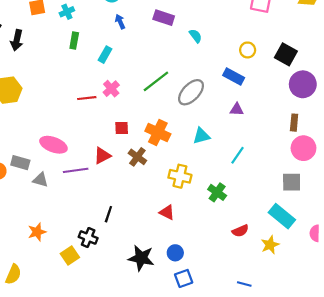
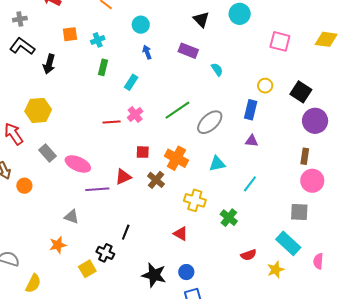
blue rectangle: (234, 76) -> (251, 110), turned 72
gray rectangle: (20, 163) -> (47, 153), moved, turned 30
gray triangle: (40, 180) -> (72, 217), moved

